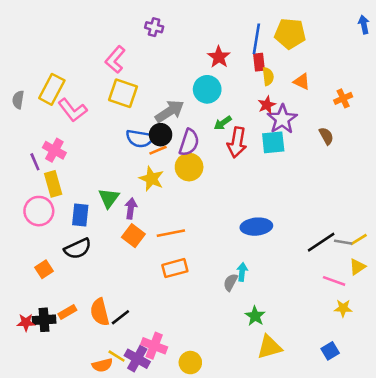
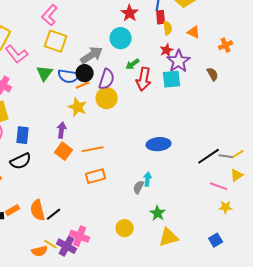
green triangle: (109, 198) -> (45, 73), moved
yellow circle: (190, 363) -> (125, 228), moved

